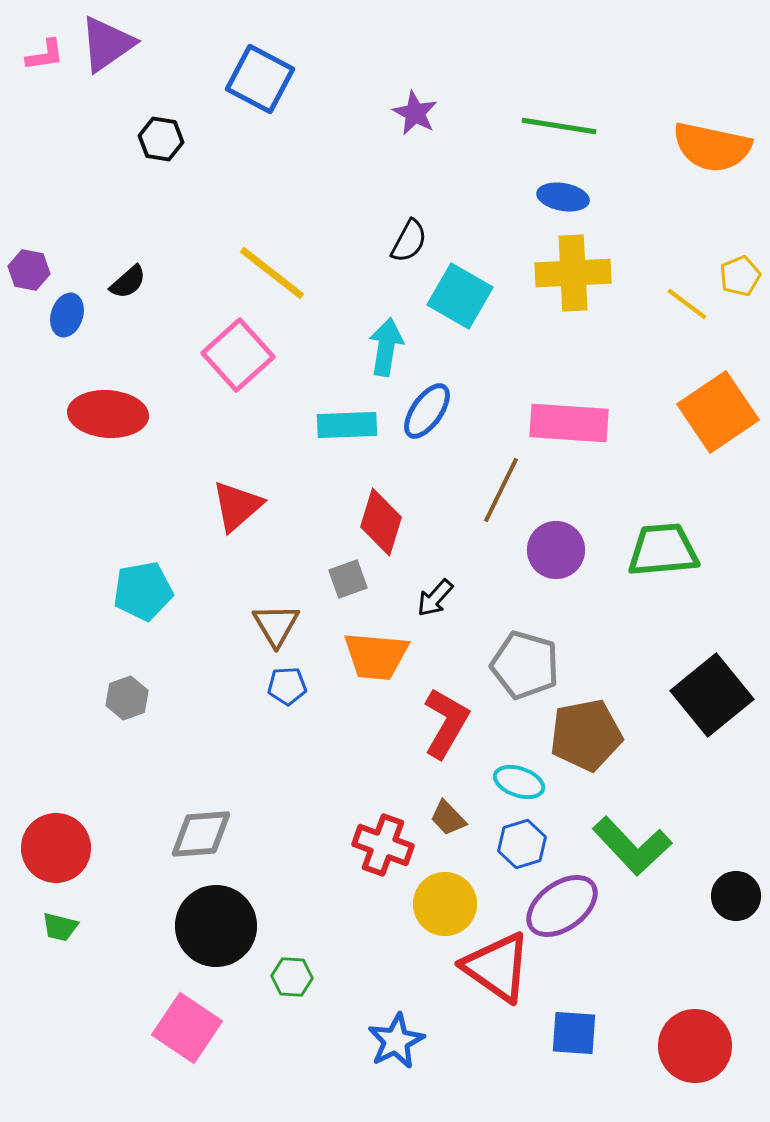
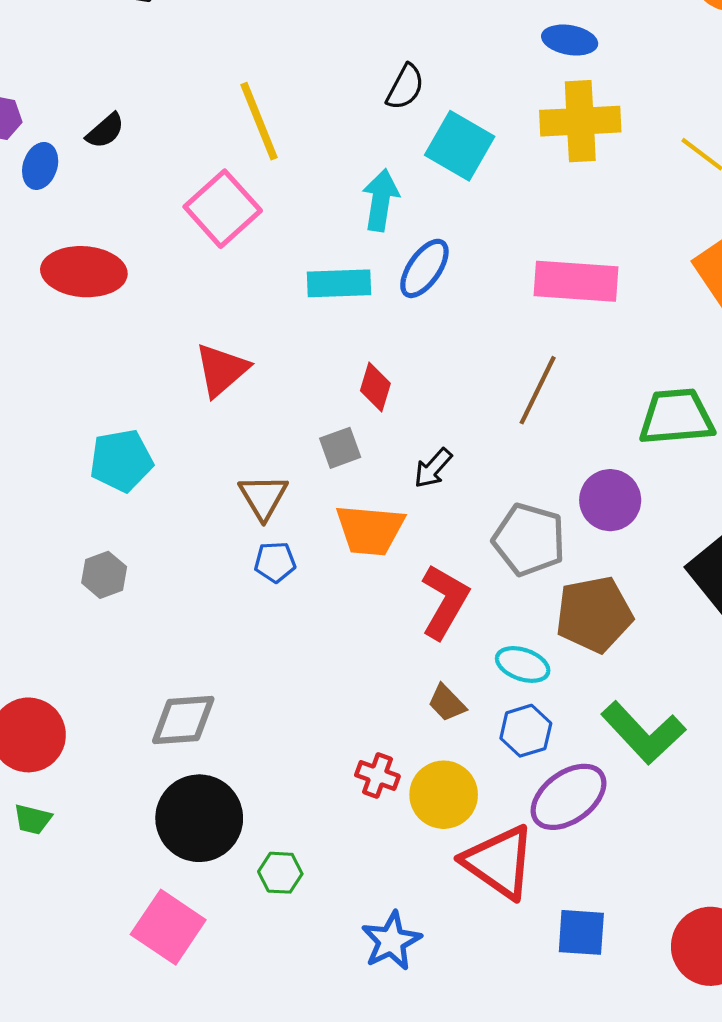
yellow line: (272, 273) -> (259, 121), turned 30
brown line: (501, 490) -> (538, 390), moved
red diamond: (381, 522) -> (375, 387), size x0.7
purple circle: (556, 550) -> (610, 500), moved
red cross: (383, 845) -> (377, 776), moved, size x0.7

